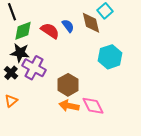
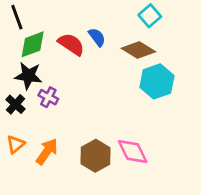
brown diamond: (91, 23) -> (138, 50), moved, turned -45
purple cross: (34, 68) -> (48, 97), size x0.6
brown hexagon: (68, 85) -> (95, 156), moved
orange arrow: (69, 106) -> (47, 151), moved, turned 114

